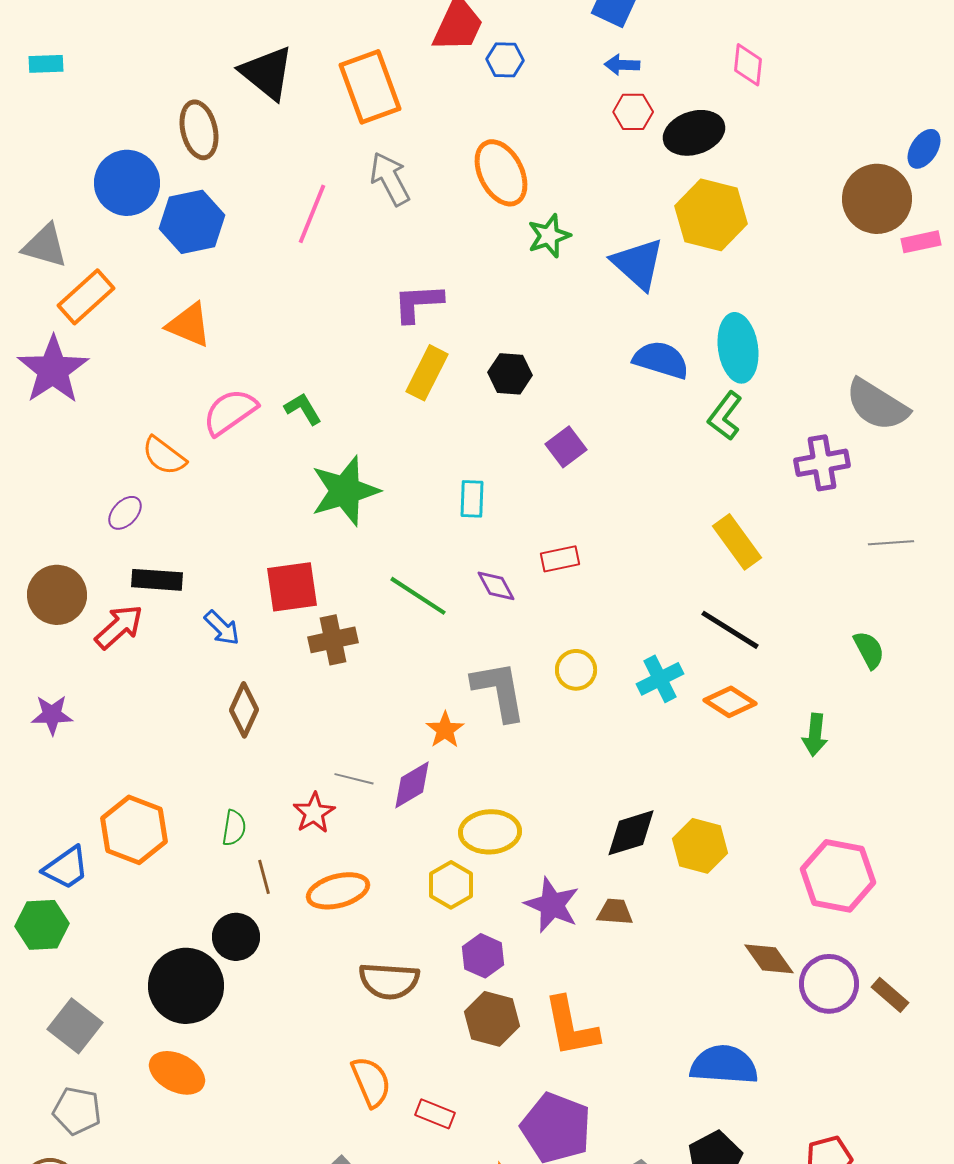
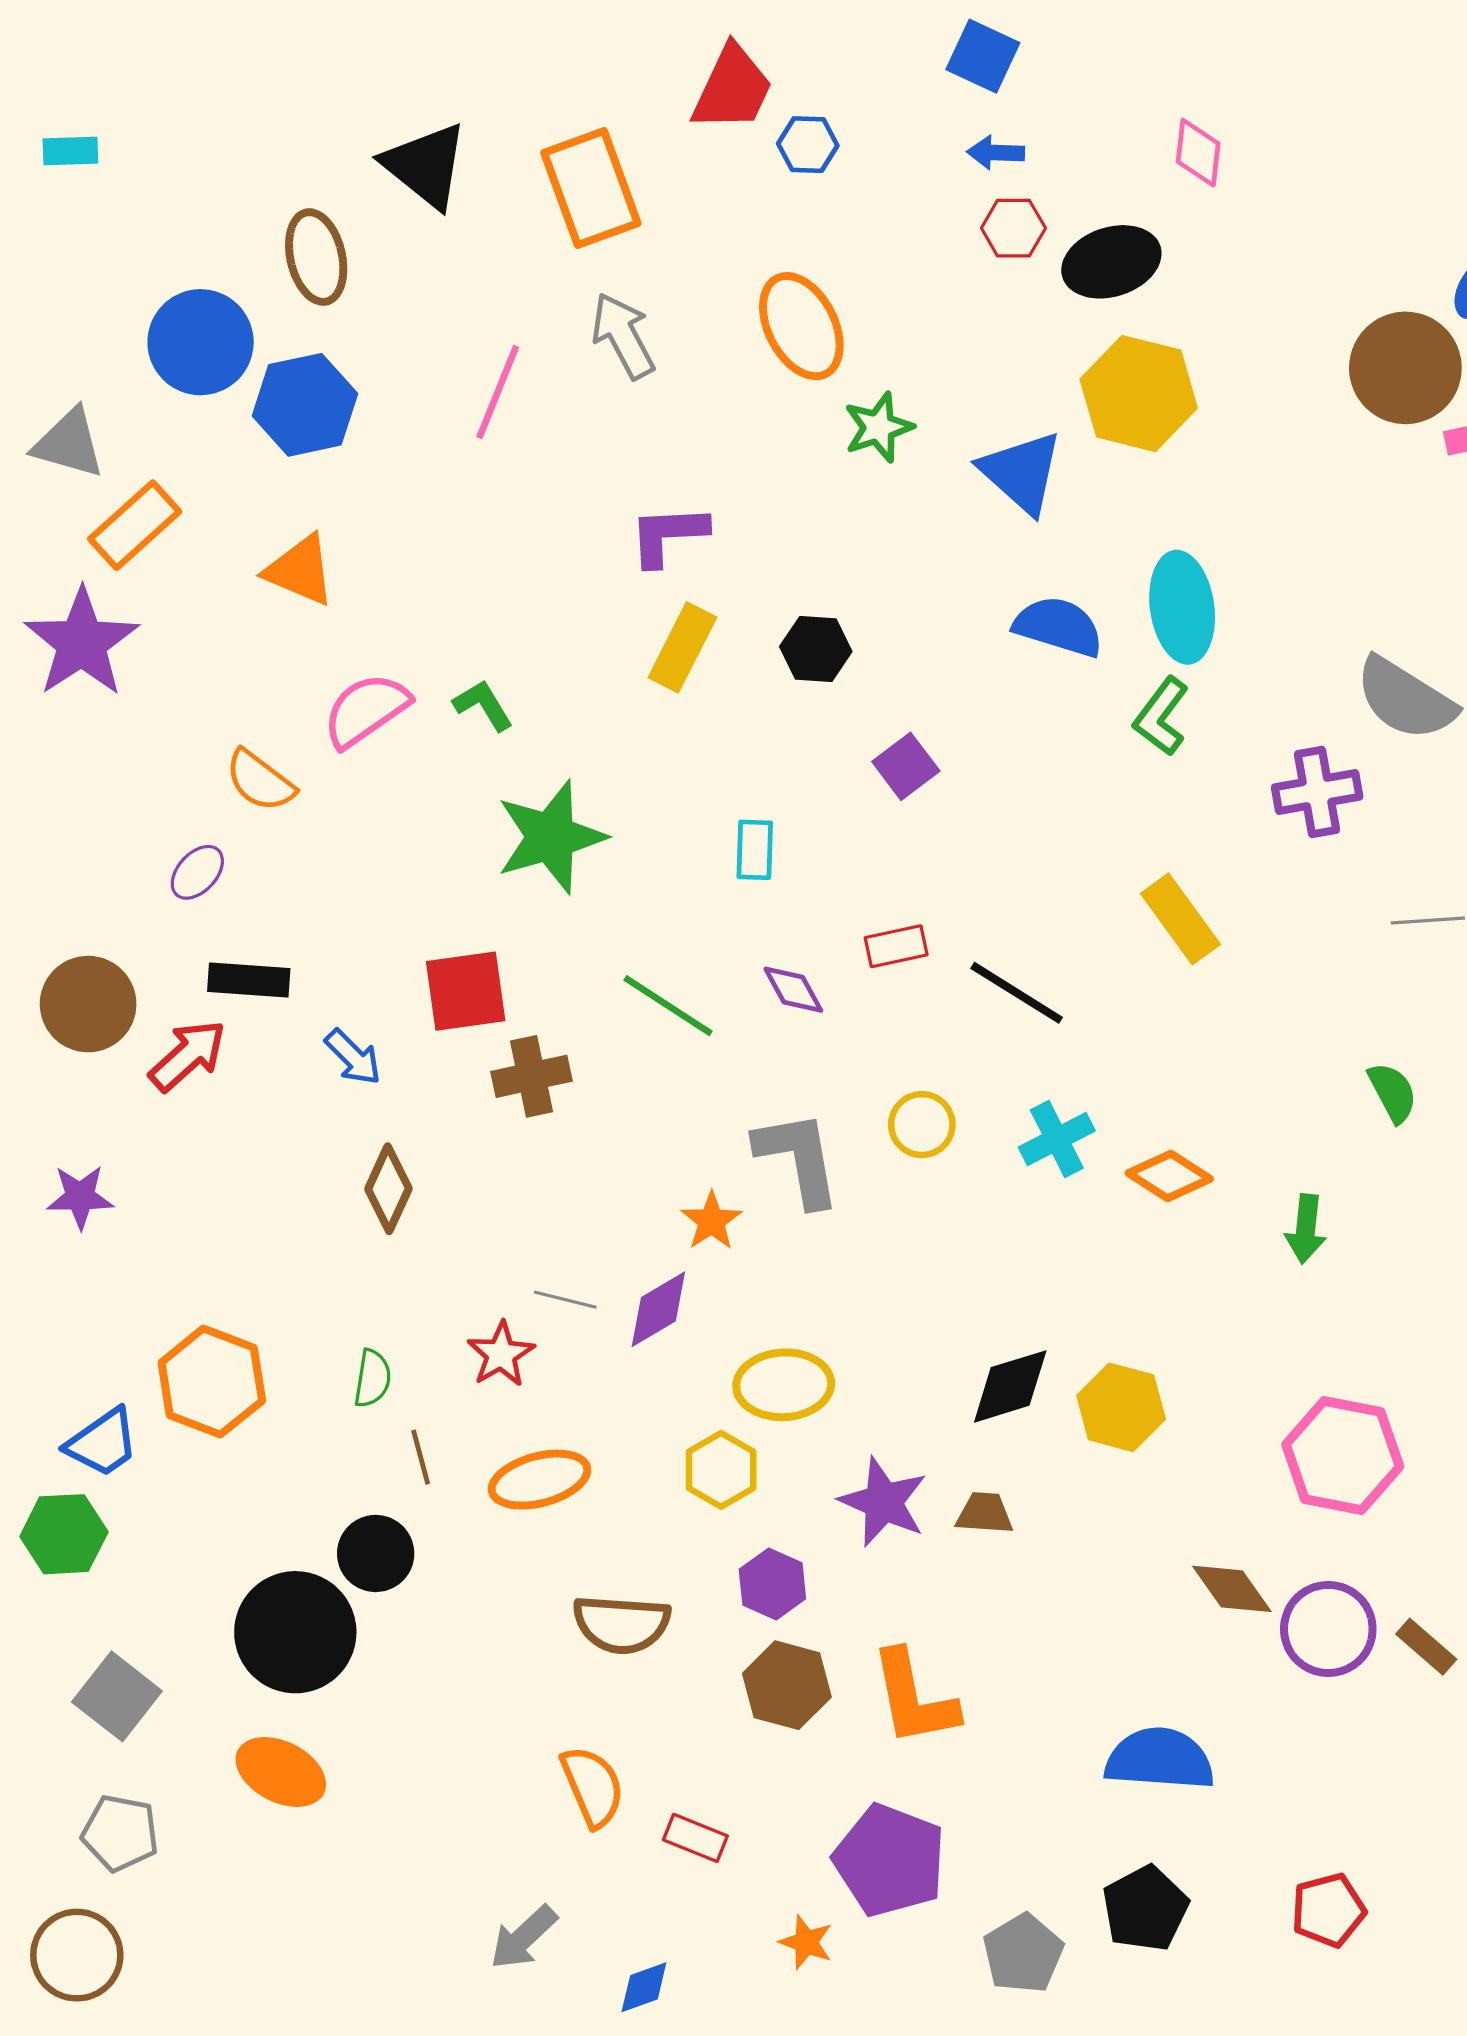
black line: (730, 630) -> (1017, 993), moved

